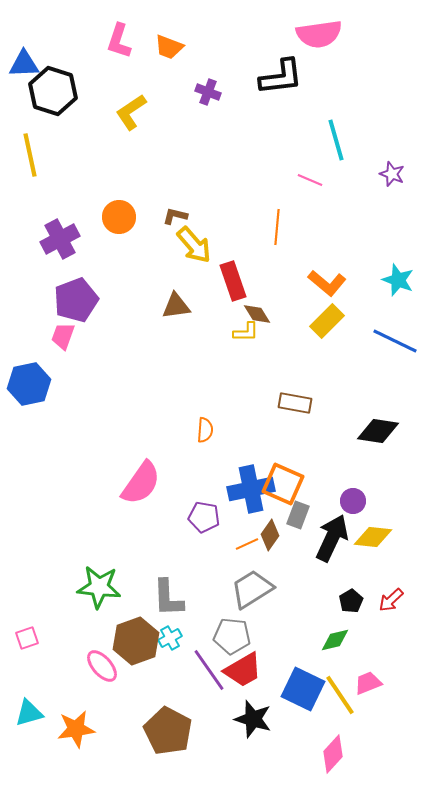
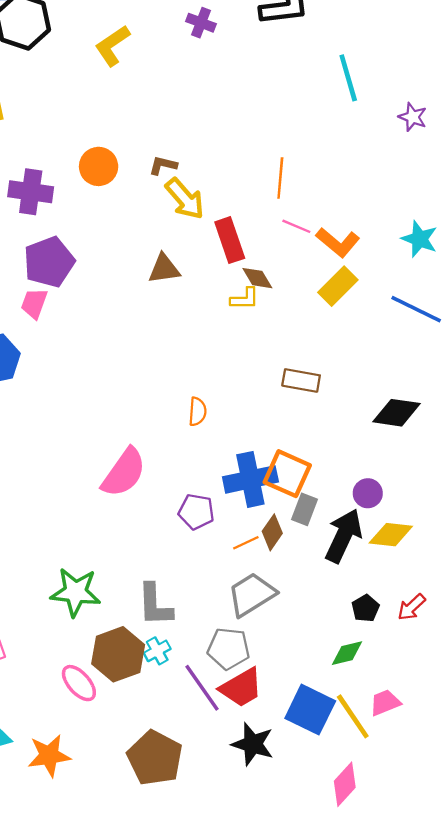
pink line: (310, 180) -> (296, 226), moved
purple cross: (60, 239) -> (31, 192), turned 36

